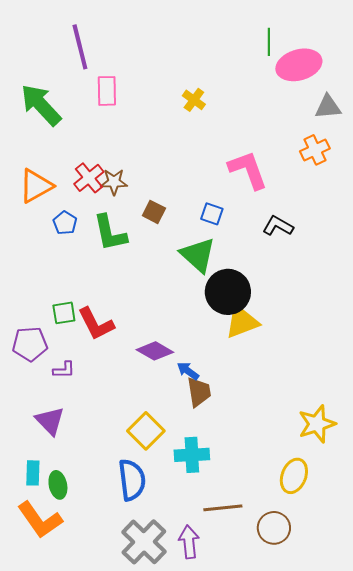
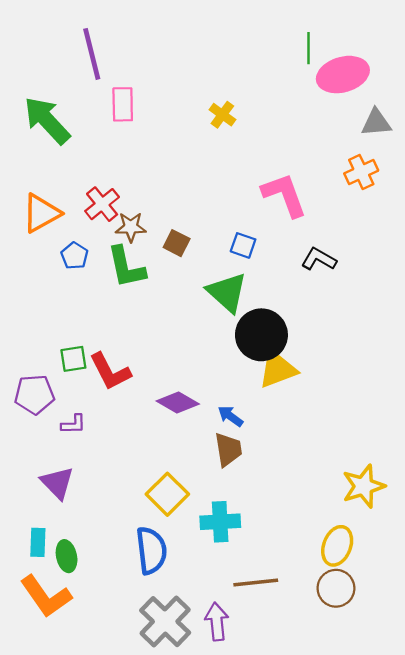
brown star: (114, 182) -> (131, 227), moved
blue arrow: (188, 371) -> (230, 416), moved
brown circle: (274, 528) -> (336, 588), moved

